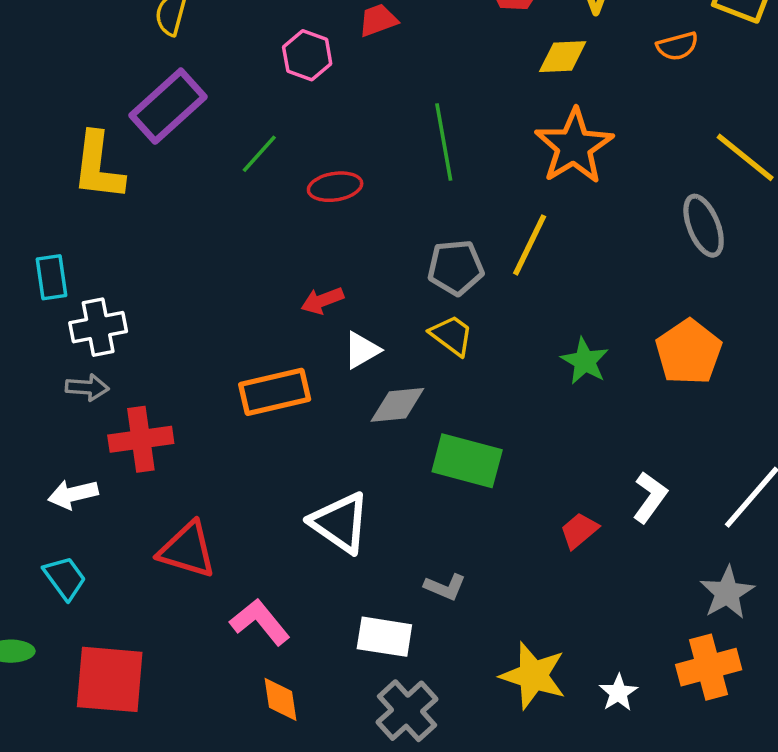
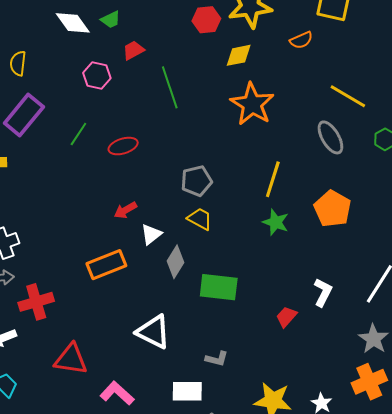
green line: (444, 142) -> (170, 87), moved
yellow line: (530, 245) -> (273, 179), moved
gray diamond: (397, 405) -> (176, 262), turned -44

